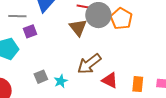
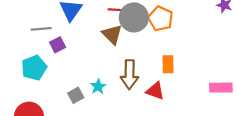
brown arrow: (89, 64) -> (130, 75), turned -45
cyan star: (61, 81) -> (98, 86), moved
orange rectangle: (138, 84) -> (168, 64), moved

